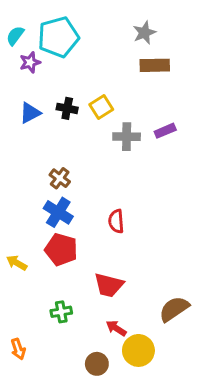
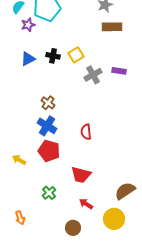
purple rectangle: (165, 131) -> (119, 71), turned 32
gray cross: (127, 137) -> (93, 75), turned -30
green cross: (61, 312) -> (49, 193), turned -32
yellow circle: (138, 350) -> (114, 219), moved

